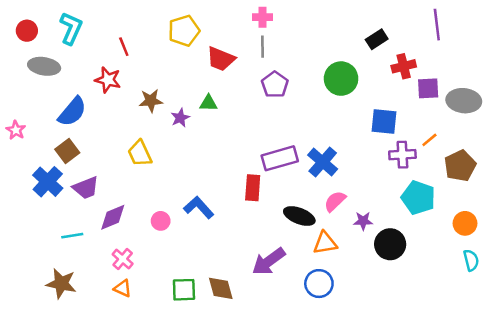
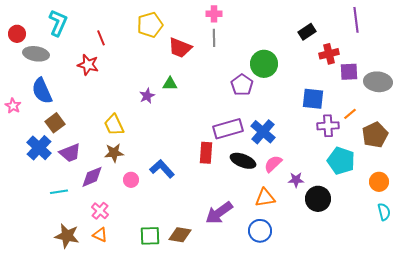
red circle: (27, 31) -> (17, 34), moved
green circle: (341, 79) -> (264, 64), moved
purple pentagon: (275, 85) -> (242, 85), moved
brown star: (151, 101) -> (114, 153), moved
blue semicircle: (72, 112) -> (42, 91), moved, turned 116
black ellipse: (299, 216) -> (243, 161), moved
brown star: (61, 284) -> (67, 236), moved
brown diamond: (221, 288) -> (180, 235), turned -65

